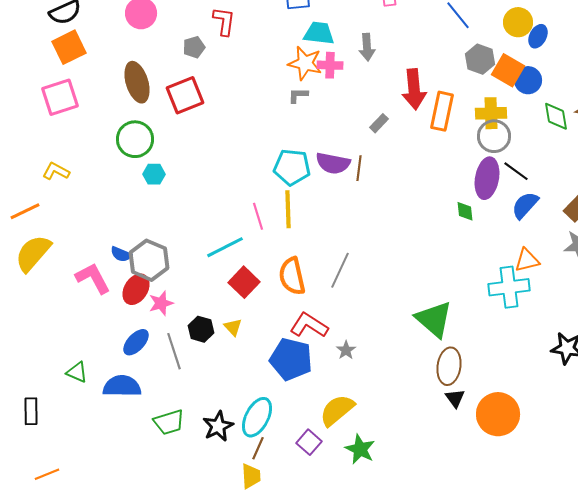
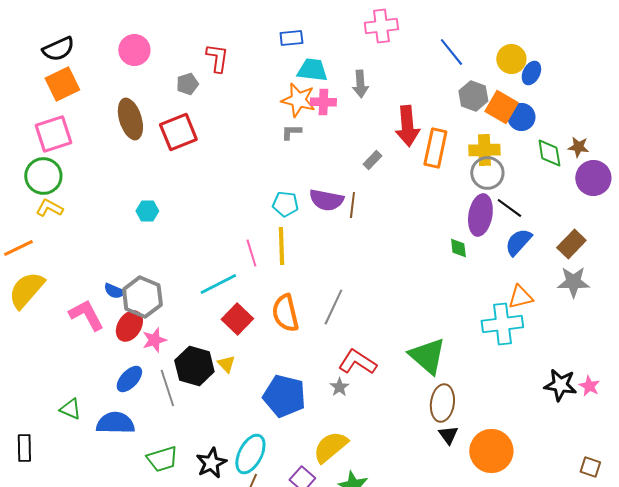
green circle: (135, 139) -> (43, 176), moved
cyan pentagon: (292, 167) -> (285, 204), size x0.7
red L-shape: (309, 325) -> (357, 362), moved
black hexagon: (201, 329) -> (194, 366), size x1.5

